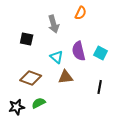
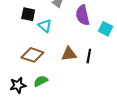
purple semicircle: (79, 51) -> (83, 15), moved
cyan triangle: (57, 57) -> (45, 26), moved
black line: (100, 87) -> (89, 56), moved

